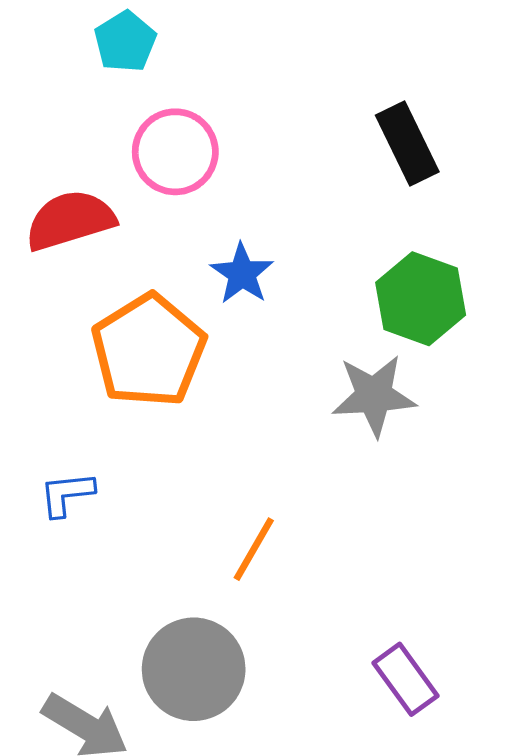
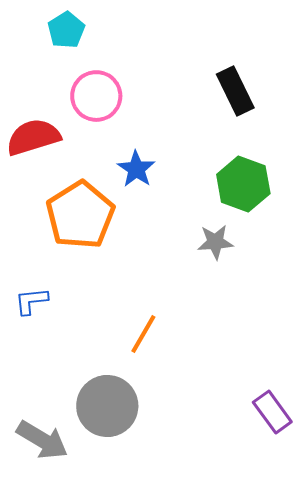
gray star: (374, 396) -> (215, 242), size x0.7
purple rectangle: (406, 679) -> (272, 412), moved

